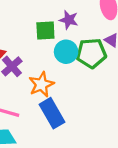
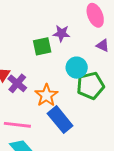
cyan circle: (66, 52) -> (77, 68), moved
green pentagon: (91, 53) -> (90, 86), moved

